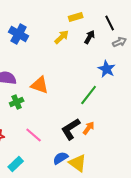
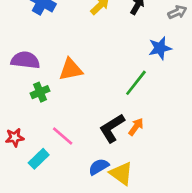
blue star: (107, 69) -> (160, 48), turned 30
orange triangle: (40, 85) -> (71, 69), turned -30
cyan rectangle: (16, 164) -> (39, 159), moved

